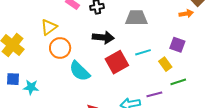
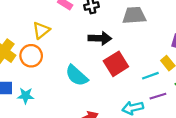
orange circle: (60, 48) -> (31, 56), moved
cyan line: (143, 52) -> (150, 76), moved

